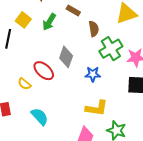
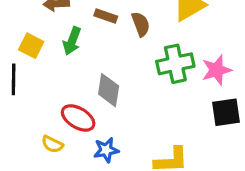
brown semicircle: (94, 29) -> (141, 24), moved
green cross: (111, 49) -> (175, 64), turned 30
blue star: (93, 74) -> (106, 150), moved

